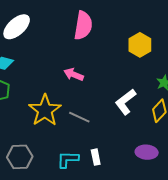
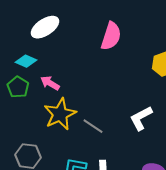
pink arrow: (74, 75) -> (50, 83), moved

